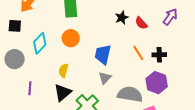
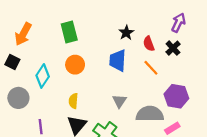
red semicircle: (141, 23) -> (149, 44), moved, turned 32
black square: (15, 26) -> (12, 62), turned 32
blue trapezoid: (103, 54) -> (118, 60), moved
black cross: (159, 55) -> (173, 48), moved, turned -32

